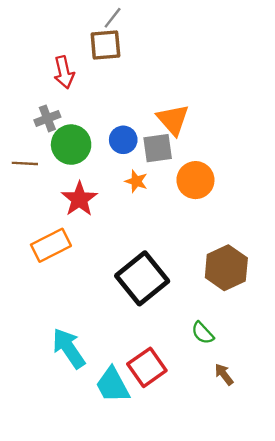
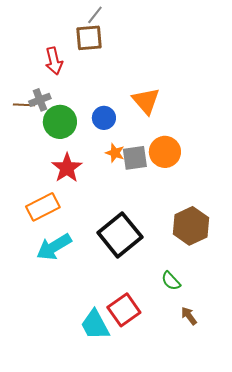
gray square: (158, 148) -> (135, 158), moved
brown line: (25, 163) -> (24, 105), moved
cyan arrow: (69, 348) -> (54, 247), moved, turned -87

